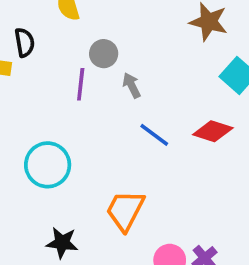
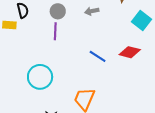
gray circle: (104, 54) -> (58, 11), moved
gray arrow: (132, 85) -> (92, 11), moved, turned -72

